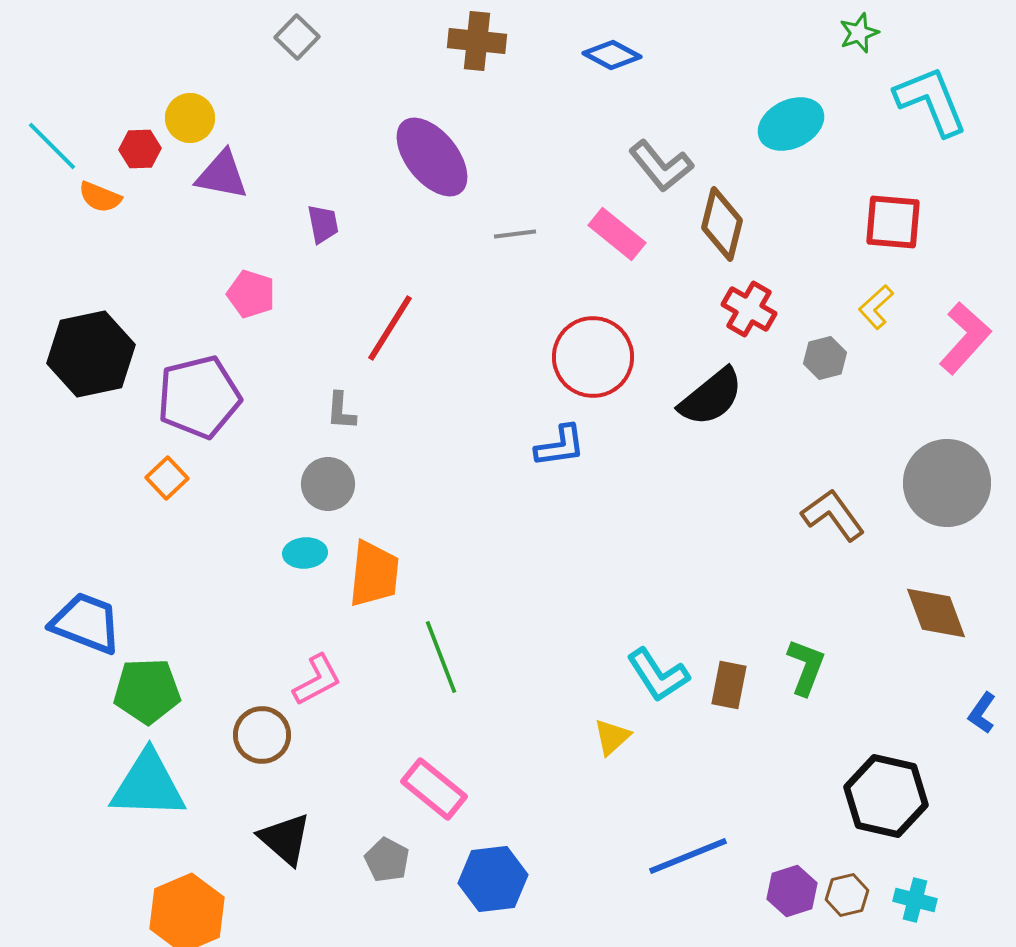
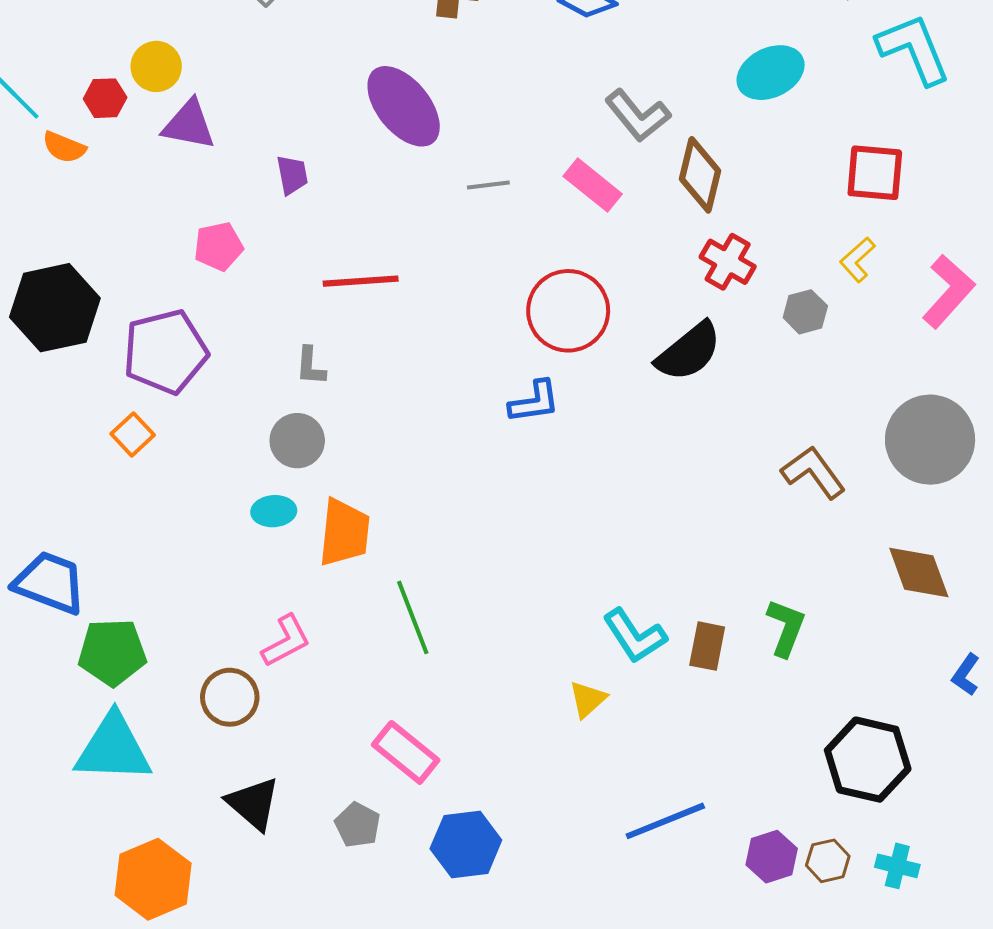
pink pentagon: (251, 294) -> (219, 246), turned -30
red line: (390, 328) -> (361, 281), turned 54

